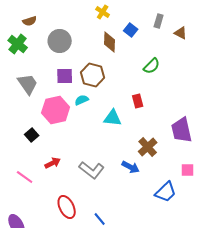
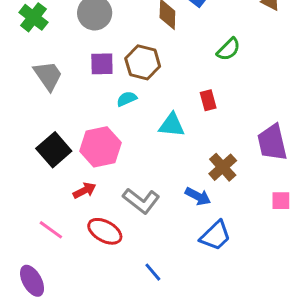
pink hexagon: (56, 110) -> (100, 147), moved
black square: (32, 135) -> (54, 150), size x1.6
pink line: (25, 177) -> (51, 230), moved
blue trapezoid: (166, 192) -> (215, 236), moved
red ellipse: (67, 207) -> (105, 231), moved, turned -35

